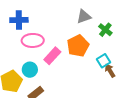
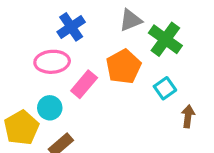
blue cross: (19, 20) -> (71, 27), moved, turned -30
green cross: (105, 30) -> (165, 39), size x1.5
brown arrow: (110, 71) -> (188, 116), moved, turned 40

